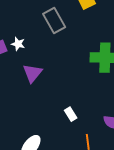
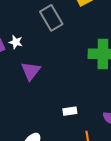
white rectangle: (71, 114) -> (70, 111), turned -64

